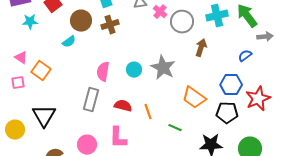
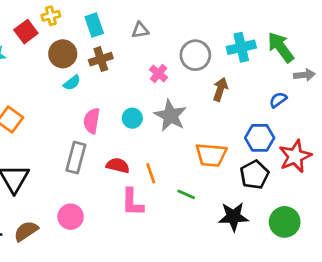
pink cross: (160, 12) -> (159, 74), moved
cyan semicircle: (69, 42) -> (72, 83), moved
orange trapezoid: (194, 98) -> (211, 155), turned -30
black pentagon: (227, 113) -> (254, 175), turned -30
pink L-shape: (118, 138) -> (132, 202), moved

